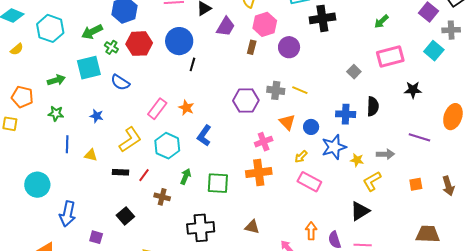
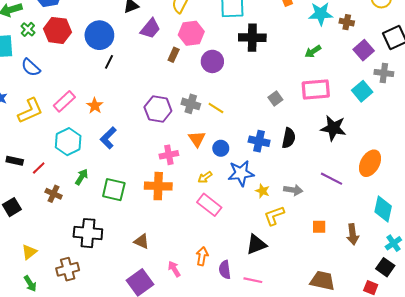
black star: (413, 90) -> (333, 128), size x1.4
yellow L-shape: (130, 140) -> (30, 111), moved

